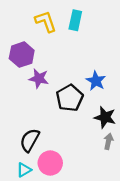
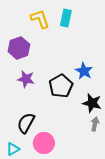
purple star: (39, 79) -> (26, 79), moved
cyan triangle: (24, 170) -> (13, 149), moved

